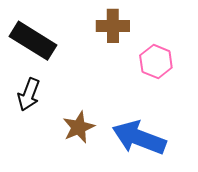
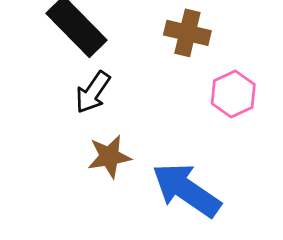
black arrow: (29, 94) -> (93, 92), moved

